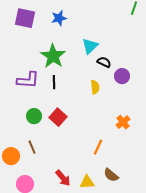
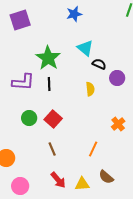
purple square: (25, 18) -> (20, 20), turned -30
blue star: (59, 18) -> (74, 14), moved
cyan triangle: (90, 46) -> (85, 48), turned -36
brown line: (32, 147) -> (52, 149), moved

